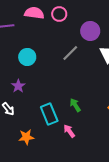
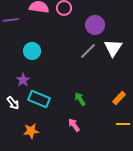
gray line: (70, 53) -> (88, 51), moved
cyan rectangle: (49, 114) -> (39, 99), moved, turned -45

